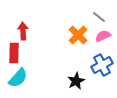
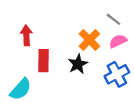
red rectangle: (14, 53) -> (43, 61), moved
black star: (76, 81) -> (78, 64), moved

